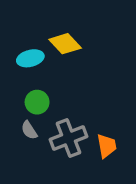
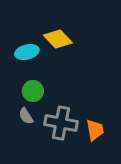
gray cross: (68, 138) -> (61, 123), turned 32

